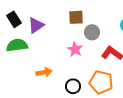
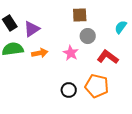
brown square: (76, 17) -> (80, 15), moved
orange arrow: (44, 72) -> (40, 53), moved

